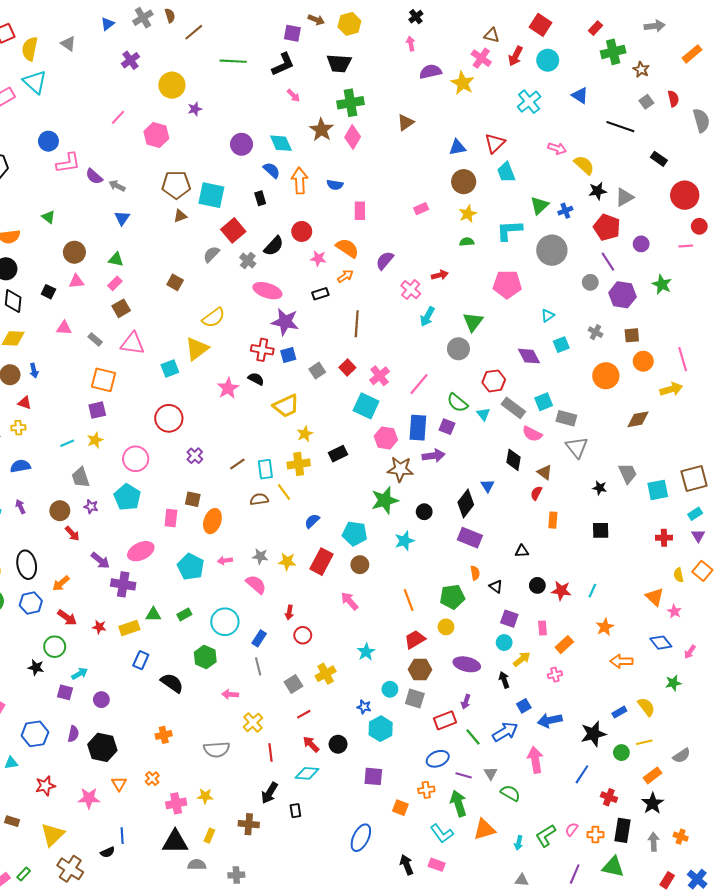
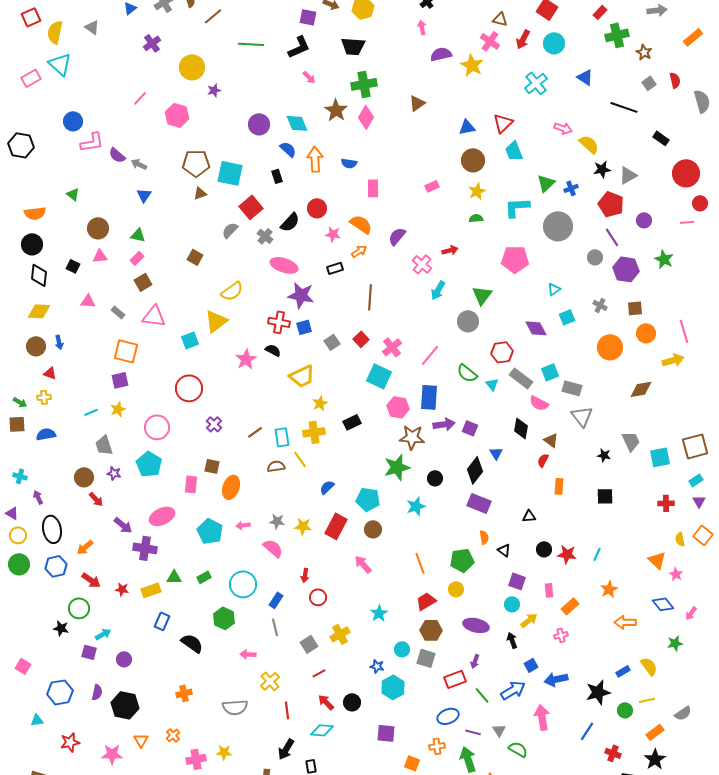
purple square: (447, 427) -> (470, 428), moved
purple arrow: (20, 507) -> (38, 497), moved

